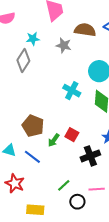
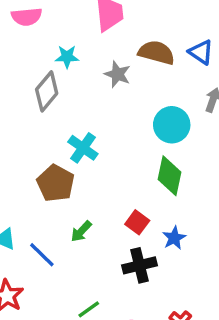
cyan cross: (72, 91) -> (83, 148), moved
brown pentagon: (33, 126) -> (56, 183), moved
red square: (72, 135) -> (137, 222), moved

